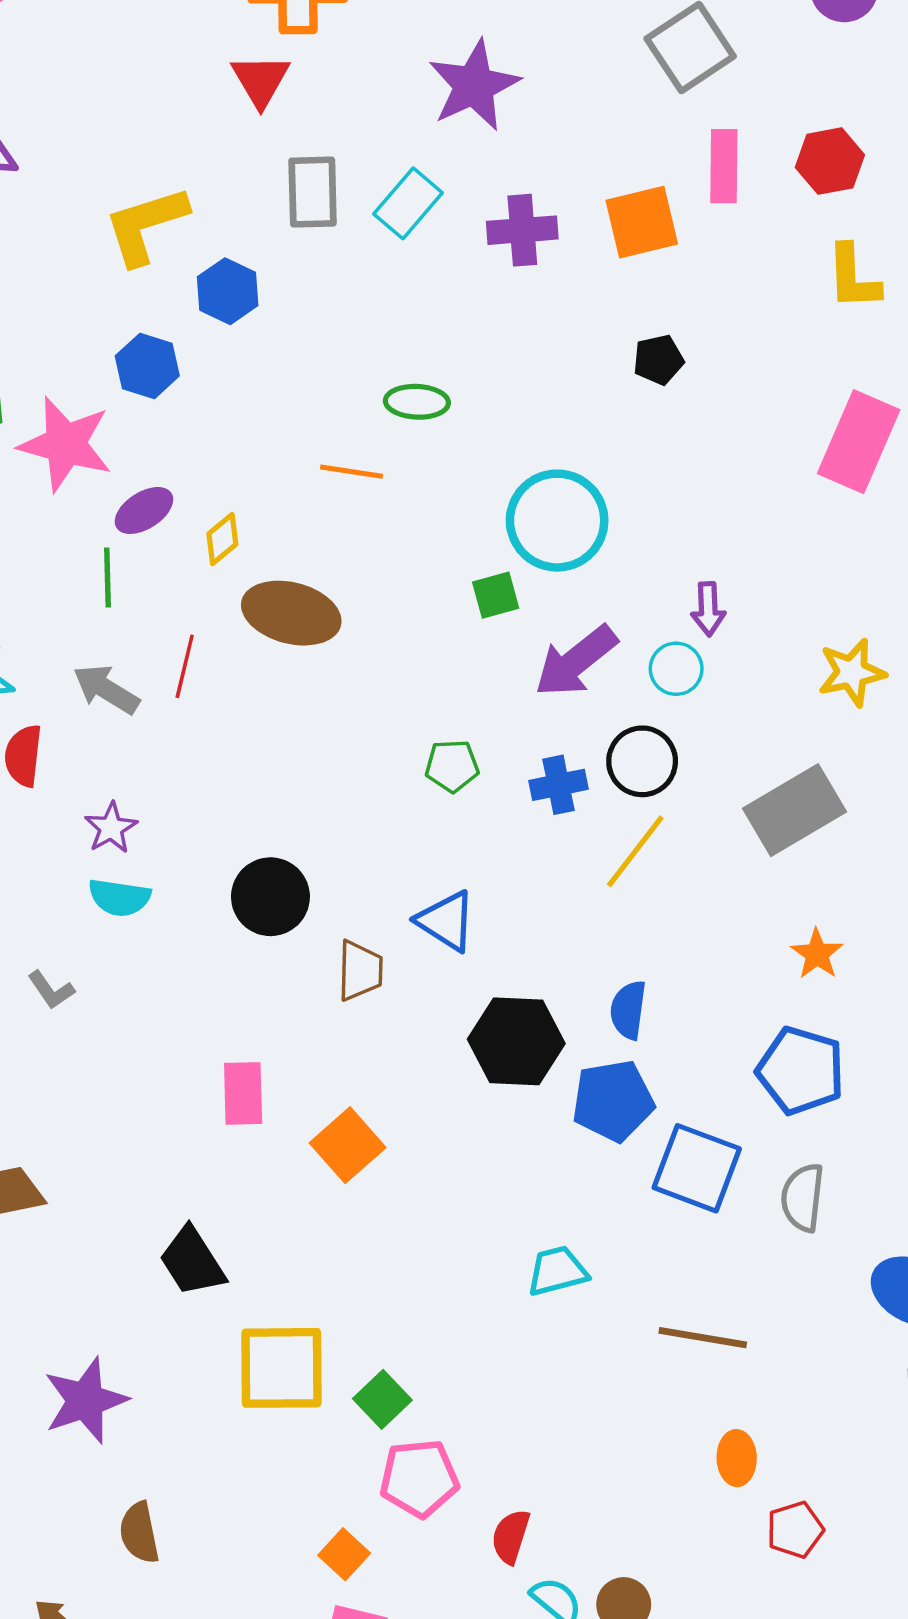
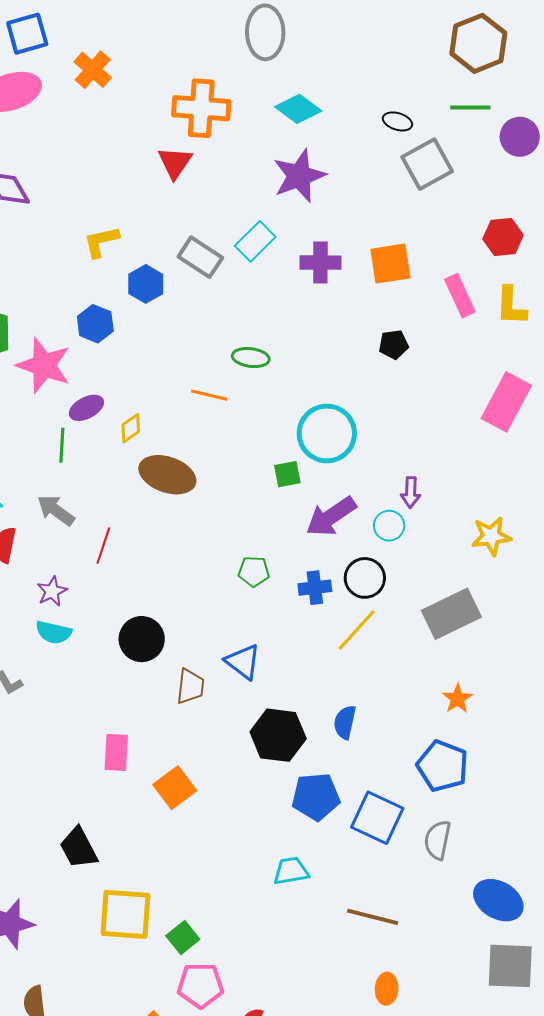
pink rectangle: (724, 166) -> (460, 296), moved, turned -30
gray rectangle: (313, 192) -> (200, 257), moved, turned -60
yellow L-shape: (146, 225) -> (101, 242), size x0.7
red line: (185, 666) -> (103, 546), moved
blue pentagon: (613, 1101) -> (316, 797), moved

